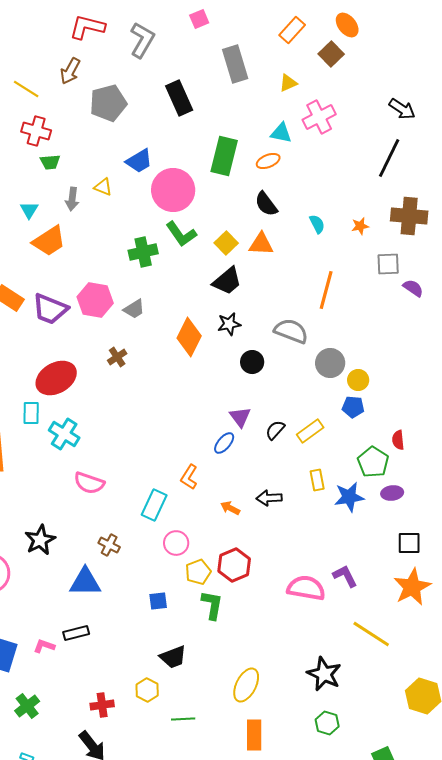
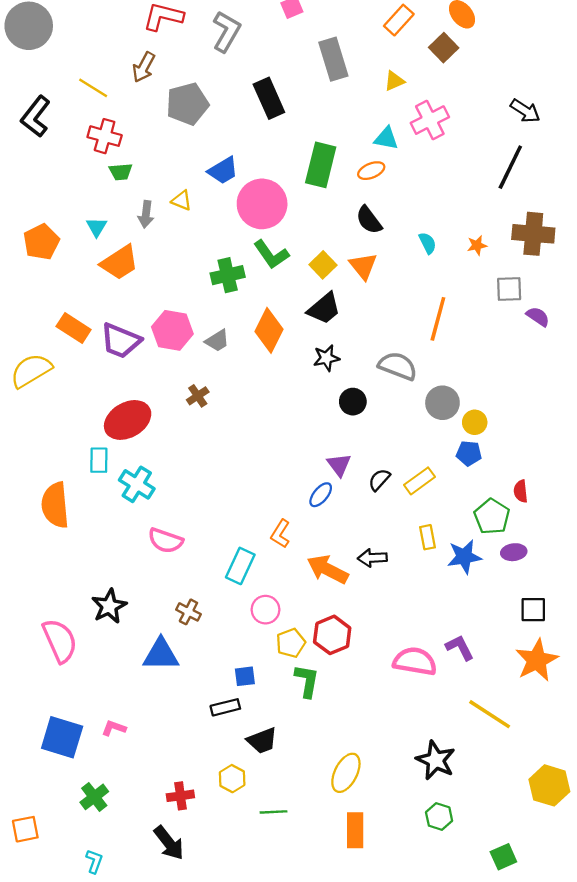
orange triangle: (261, 244) -> (363, 266), turned 48
orange diamond: (189, 337) -> (269, 330), moved
orange arrow: (230, 508) -> (328, 569), size x1.8
black rectangle: (76, 633) -> (225, 707), moved

